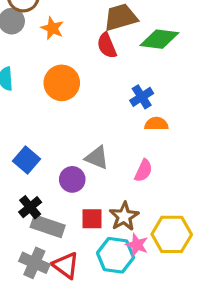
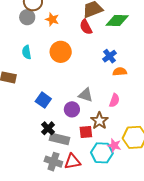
brown star: (124, 216) -> (99, 121), moved
red triangle: (66, 265) -> (72, 161), turned -42

